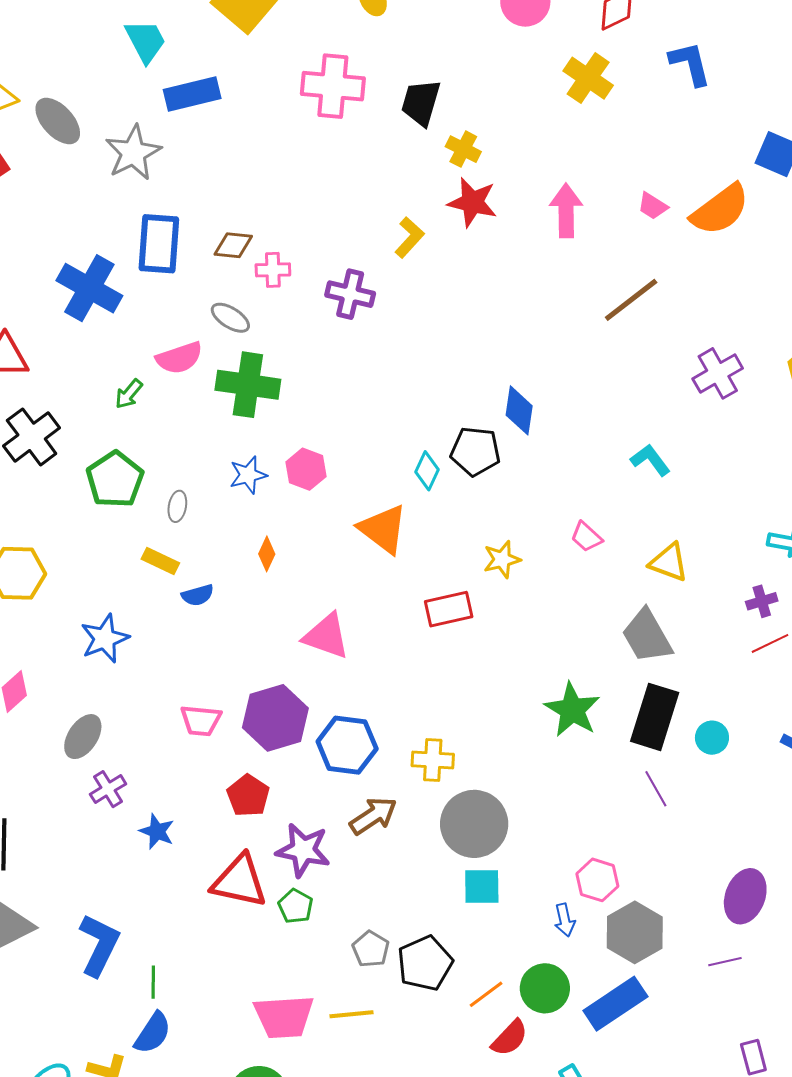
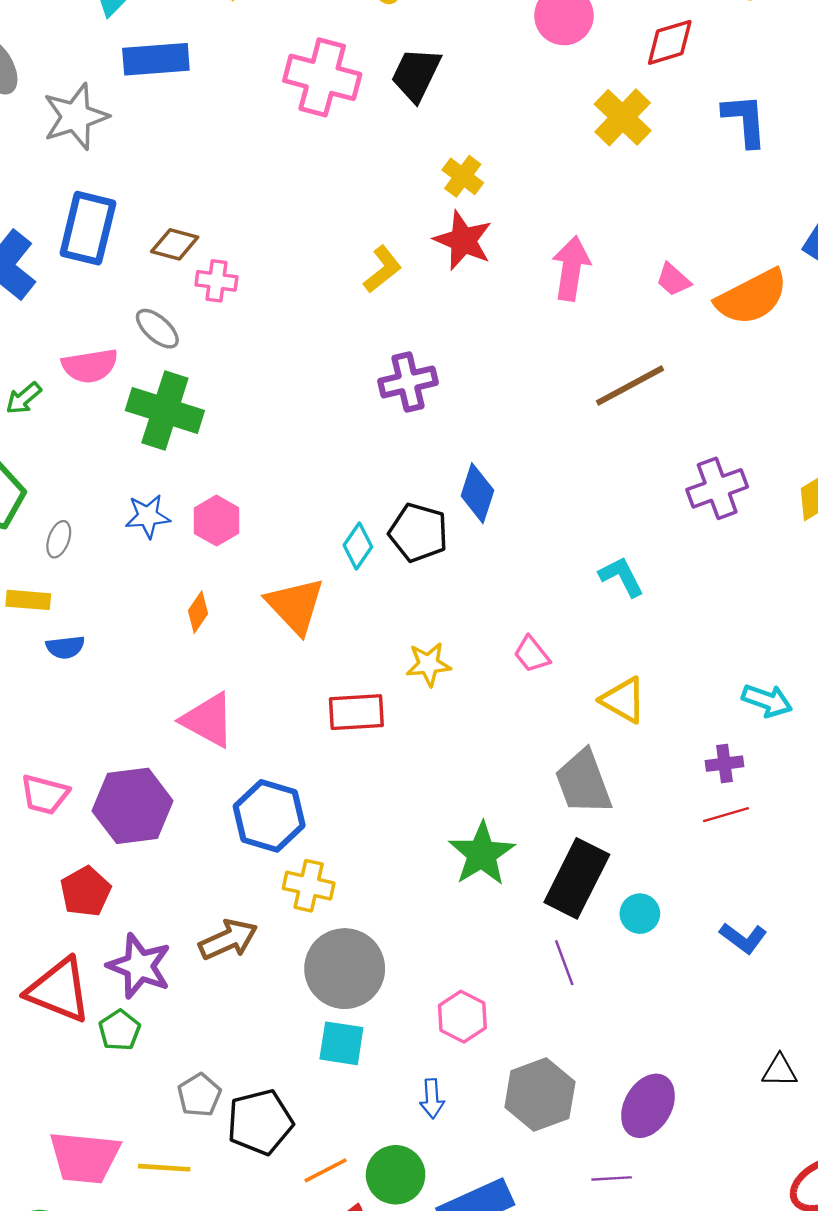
black trapezoid: (421, 103) -> (416, 75), moved
purple cross: (350, 294) -> (408, 382), moved, turned -36
orange diamond: (267, 554) -> (198, 612), moved
yellow rectangle: (160, 561) -> (28, 600), turned -30
blue hexagon: (347, 745) -> (269, 816), moved
pink hexagon: (597, 880) -> (462, 1017), moved
gray hexagon: (635, 932) -> (540, 1095), moved

